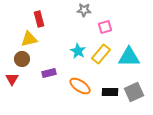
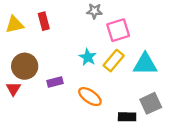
pink square: (105, 27) -> (118, 30), size x1.5
yellow triangle: (29, 39) -> (15, 25), moved
brown circle: (22, 59) -> (25, 66), size x1.5
black rectangle: (110, 92) -> (127, 117), moved

